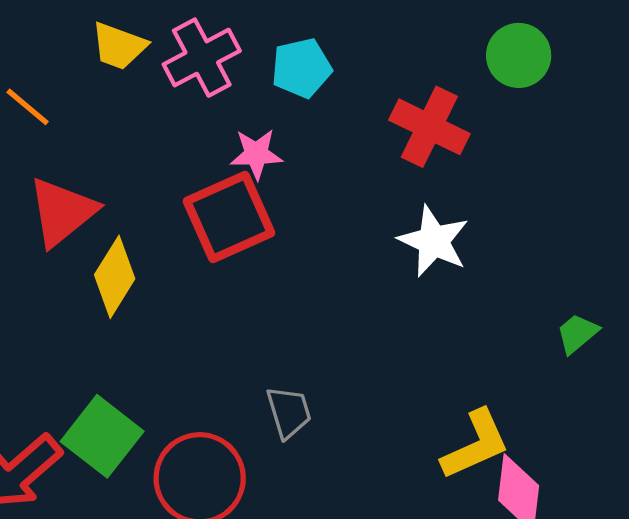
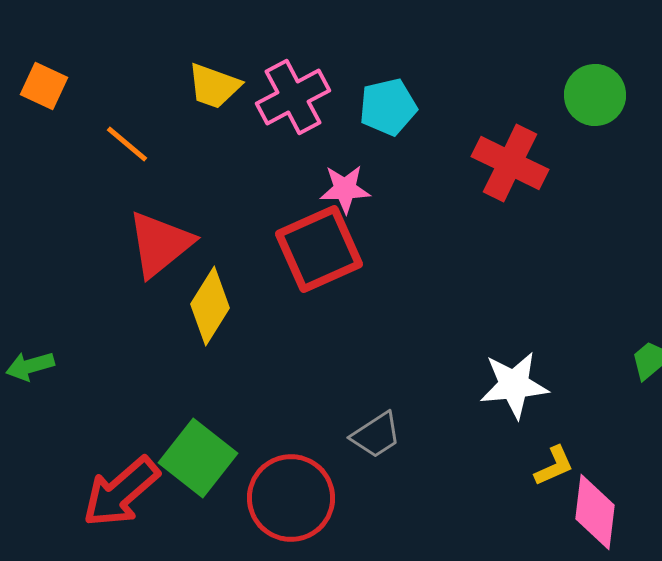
white star: (434, 241) -> (514, 385), moved, turned -30
gray trapezoid: (289, 412) -> (376, 435), turned 74
yellow L-shape: (476, 445) -> (554, 466), size x0.6

